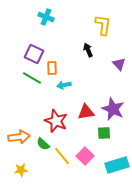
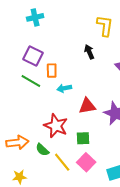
cyan cross: (46, 17) -> (35, 17), moved, turned -35
red triangle: (86, 112) -> (87, 106), moved
green square: (104, 133) -> (83, 138), moved

